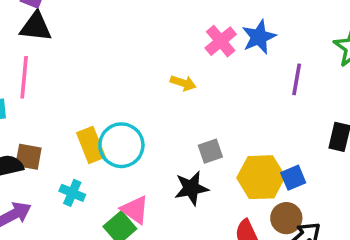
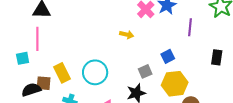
yellow rectangle: (91, 145) -> (62, 73), moved
blue square: (293, 178) -> (168, 56), moved

